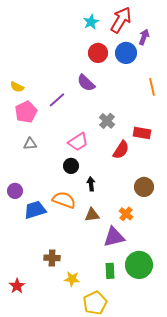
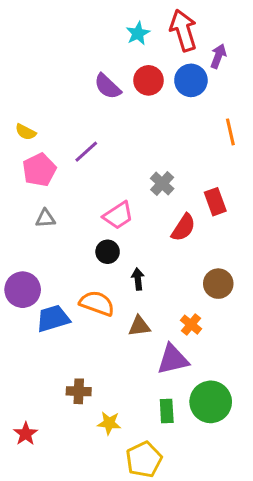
red arrow: (121, 20) -> (183, 30), turned -48
purple semicircle: (86, 83) -> (108, 86), moved
red rectangle: (142, 133) -> (215, 202), turned 60
purple circle: (15, 191) -> (23, 290), size x1.5

